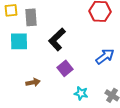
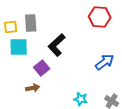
yellow square: (11, 10) -> (11, 27), moved
purple square: (65, 68) -> (42, 68), moved

